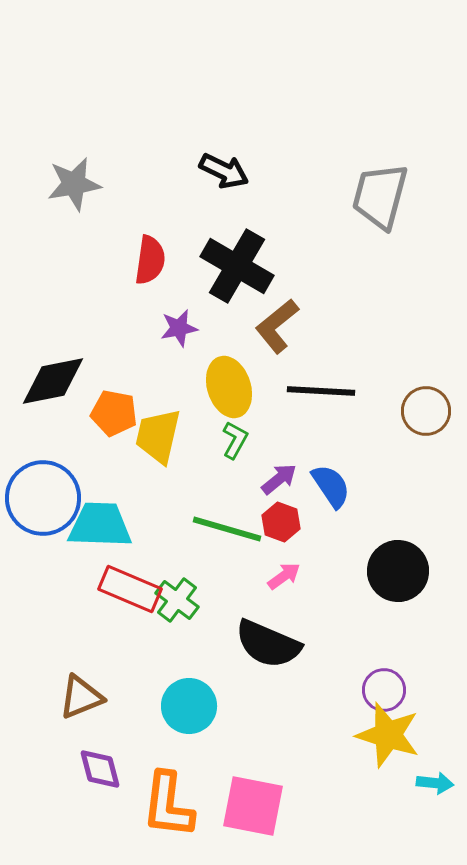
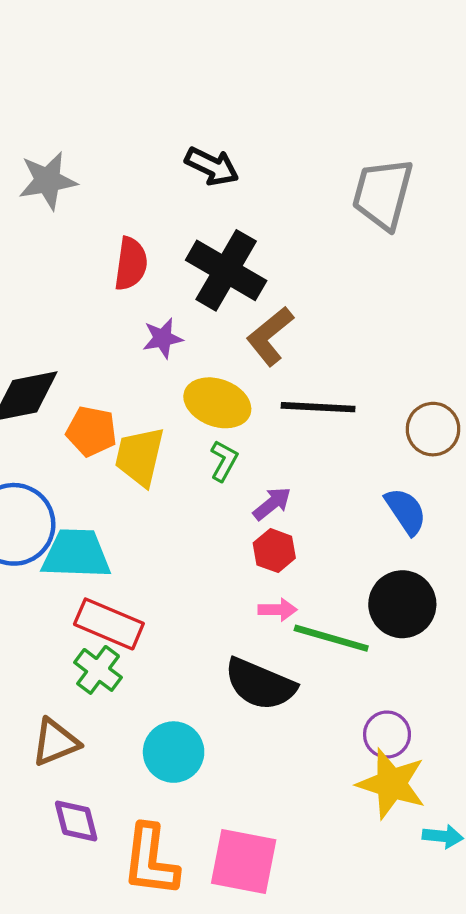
yellow ellipse: (229, 387) -> (217, 403), turned -52
blue semicircle: (331, 486) -> (406, 511), moved
green line: (227, 529) -> (331, 638), moved
pink arrow: (284, 576) -> (278, 610), turned 36
green cross: (177, 600) -> (98, 670), moved

